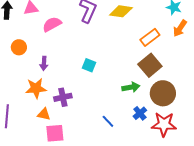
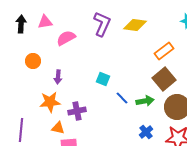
blue cross: (140, 113) -> (146, 132), moved
blue line: (108, 121) -> (122, 98), moved

